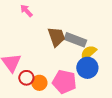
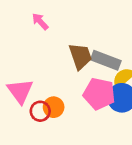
pink pentagon: (64, 82) -> (99, 94), moved
orange circle: (39, 83) -> (54, 107), moved

